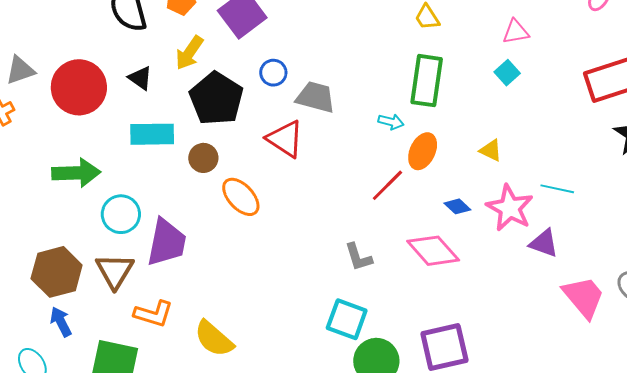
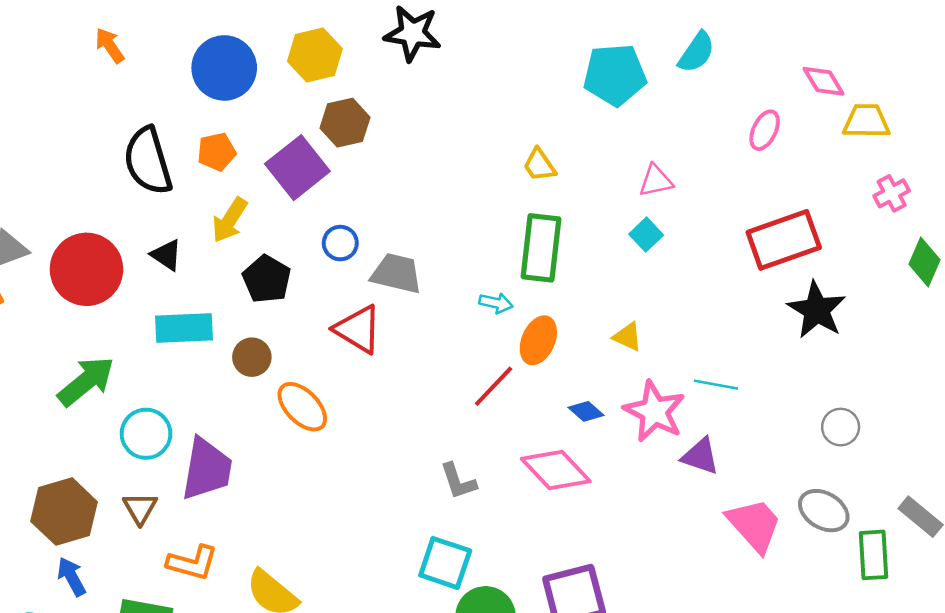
black pentagon: (216, 99) -> (267, 279), size x0.7
green arrow: (76, 173) -> (86, 381), turned -36
brown triangle: (115, 271) -> (140, 508), size x0.7

